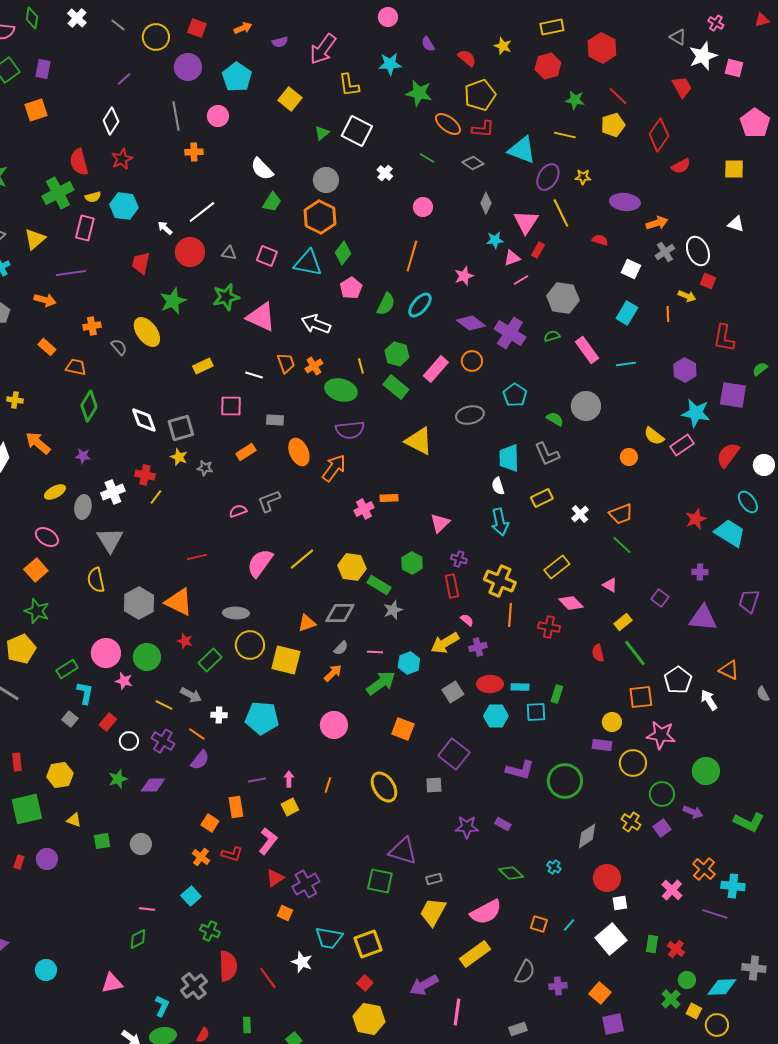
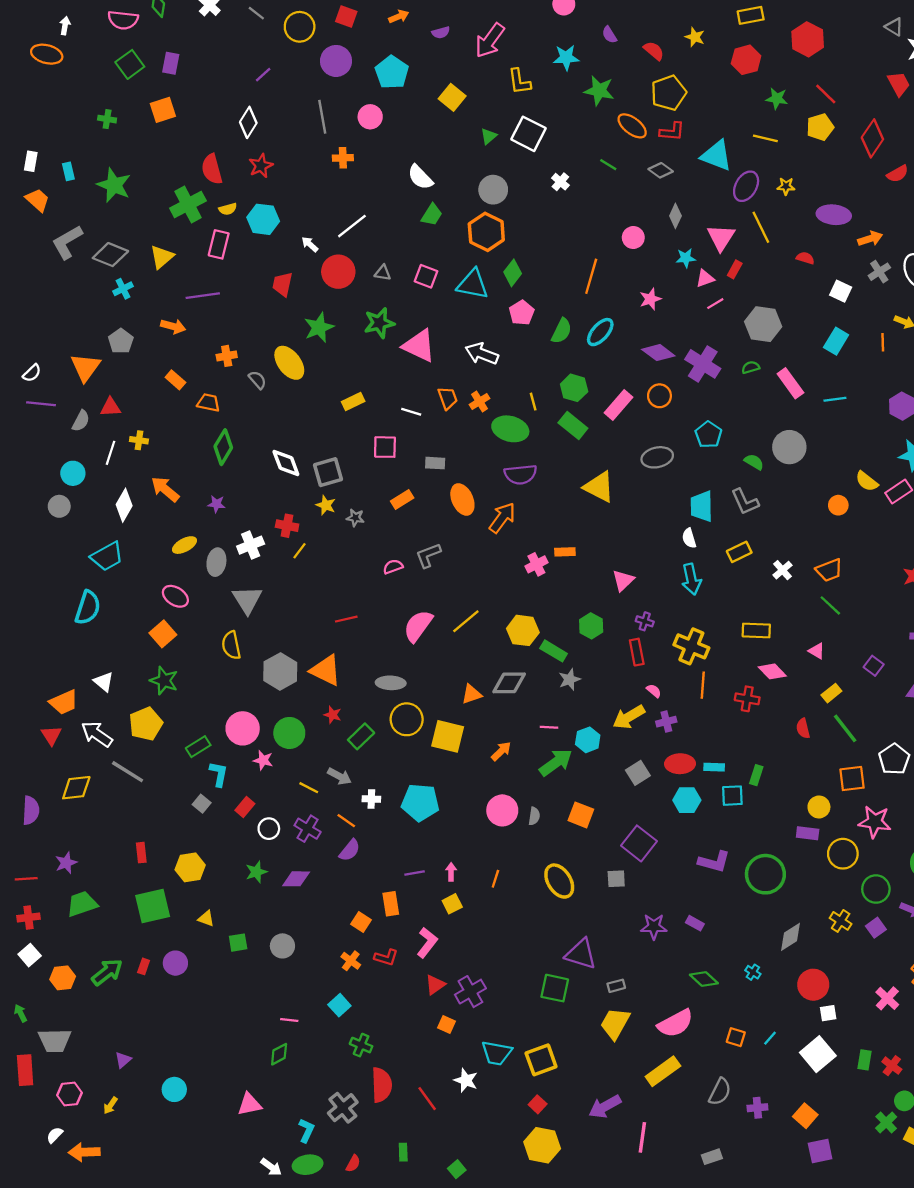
pink circle: (423, 207) -> (633, 238), moved
yellow rectangle: (557, 567) -> (756, 630), turned 40
gray semicircle: (341, 648) -> (534, 816), moved, turned -35

